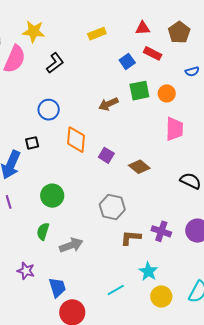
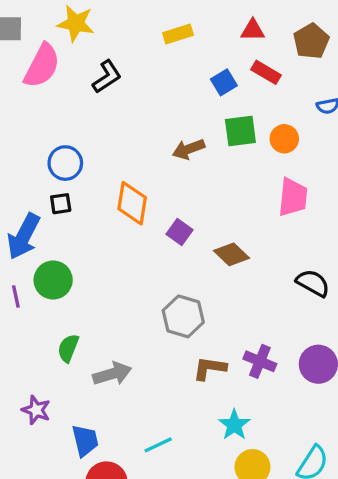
blue circle: (49, 110) -> (65, 163), moved
green circle: (52, 196) -> (53, 280), moved
cyan line: (116, 290) -> (158, 445), moved

